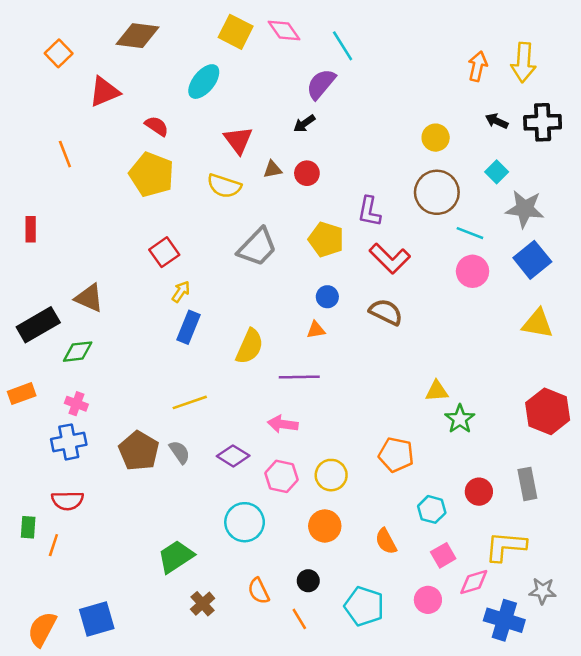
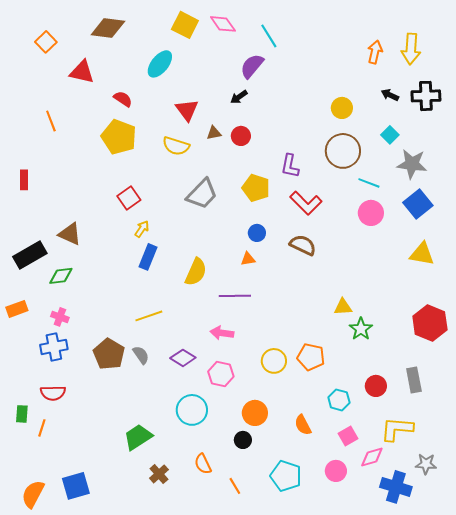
red triangle: (104, 92) -> (82, 72), turned 36
yellow circle: (331, 475) -> (274, 361), moved
black circle: (308, 581) -> (243, 440), moved

